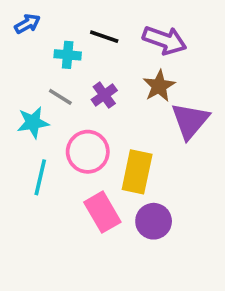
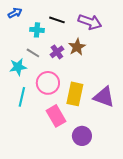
brown star: (159, 86) -> (77, 47), moved
purple triangle: (190, 121) -> (104, 97), moved, turned -50
purple circle: (154, 221) -> (82, 136), moved

